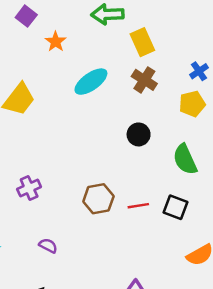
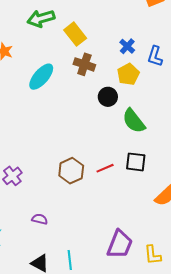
black circle: (139, 134) -> (108, 97), moved

